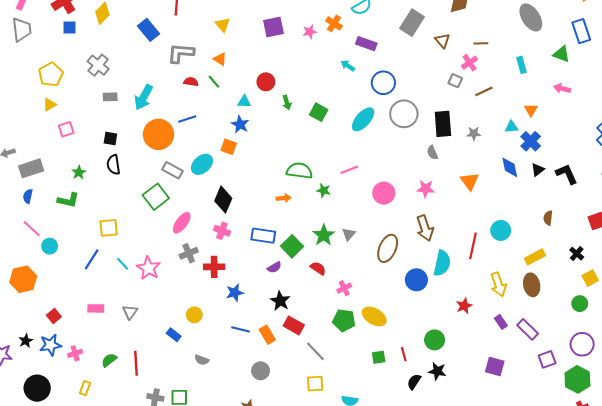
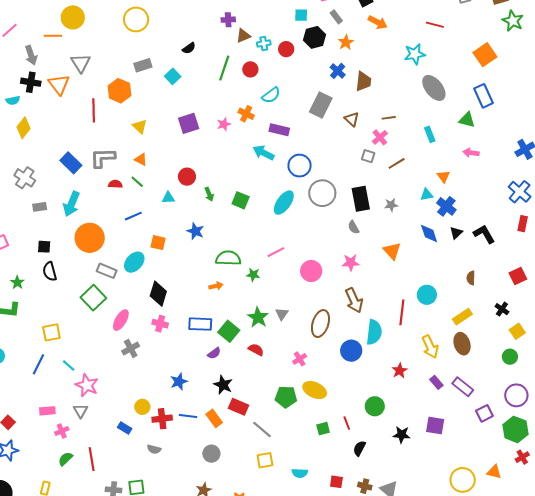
blue rectangle: (148, 30) -> (71, 163), moved
cyan arrow: (348, 66) -> (264, 153), size x1.5
blue line: (187, 119) -> (133, 216), moved
blue star: (240, 124) -> (195, 231), moved
red cross: (214, 267) -> (162, 419), moved
pink star: (149, 268) -> (87, 385), moved
pink cross: (344, 288) -> (300, 359), moved
pink cross: (75, 353) -> (62, 431), moved
black star: (437, 371) -> (402, 435), moved

